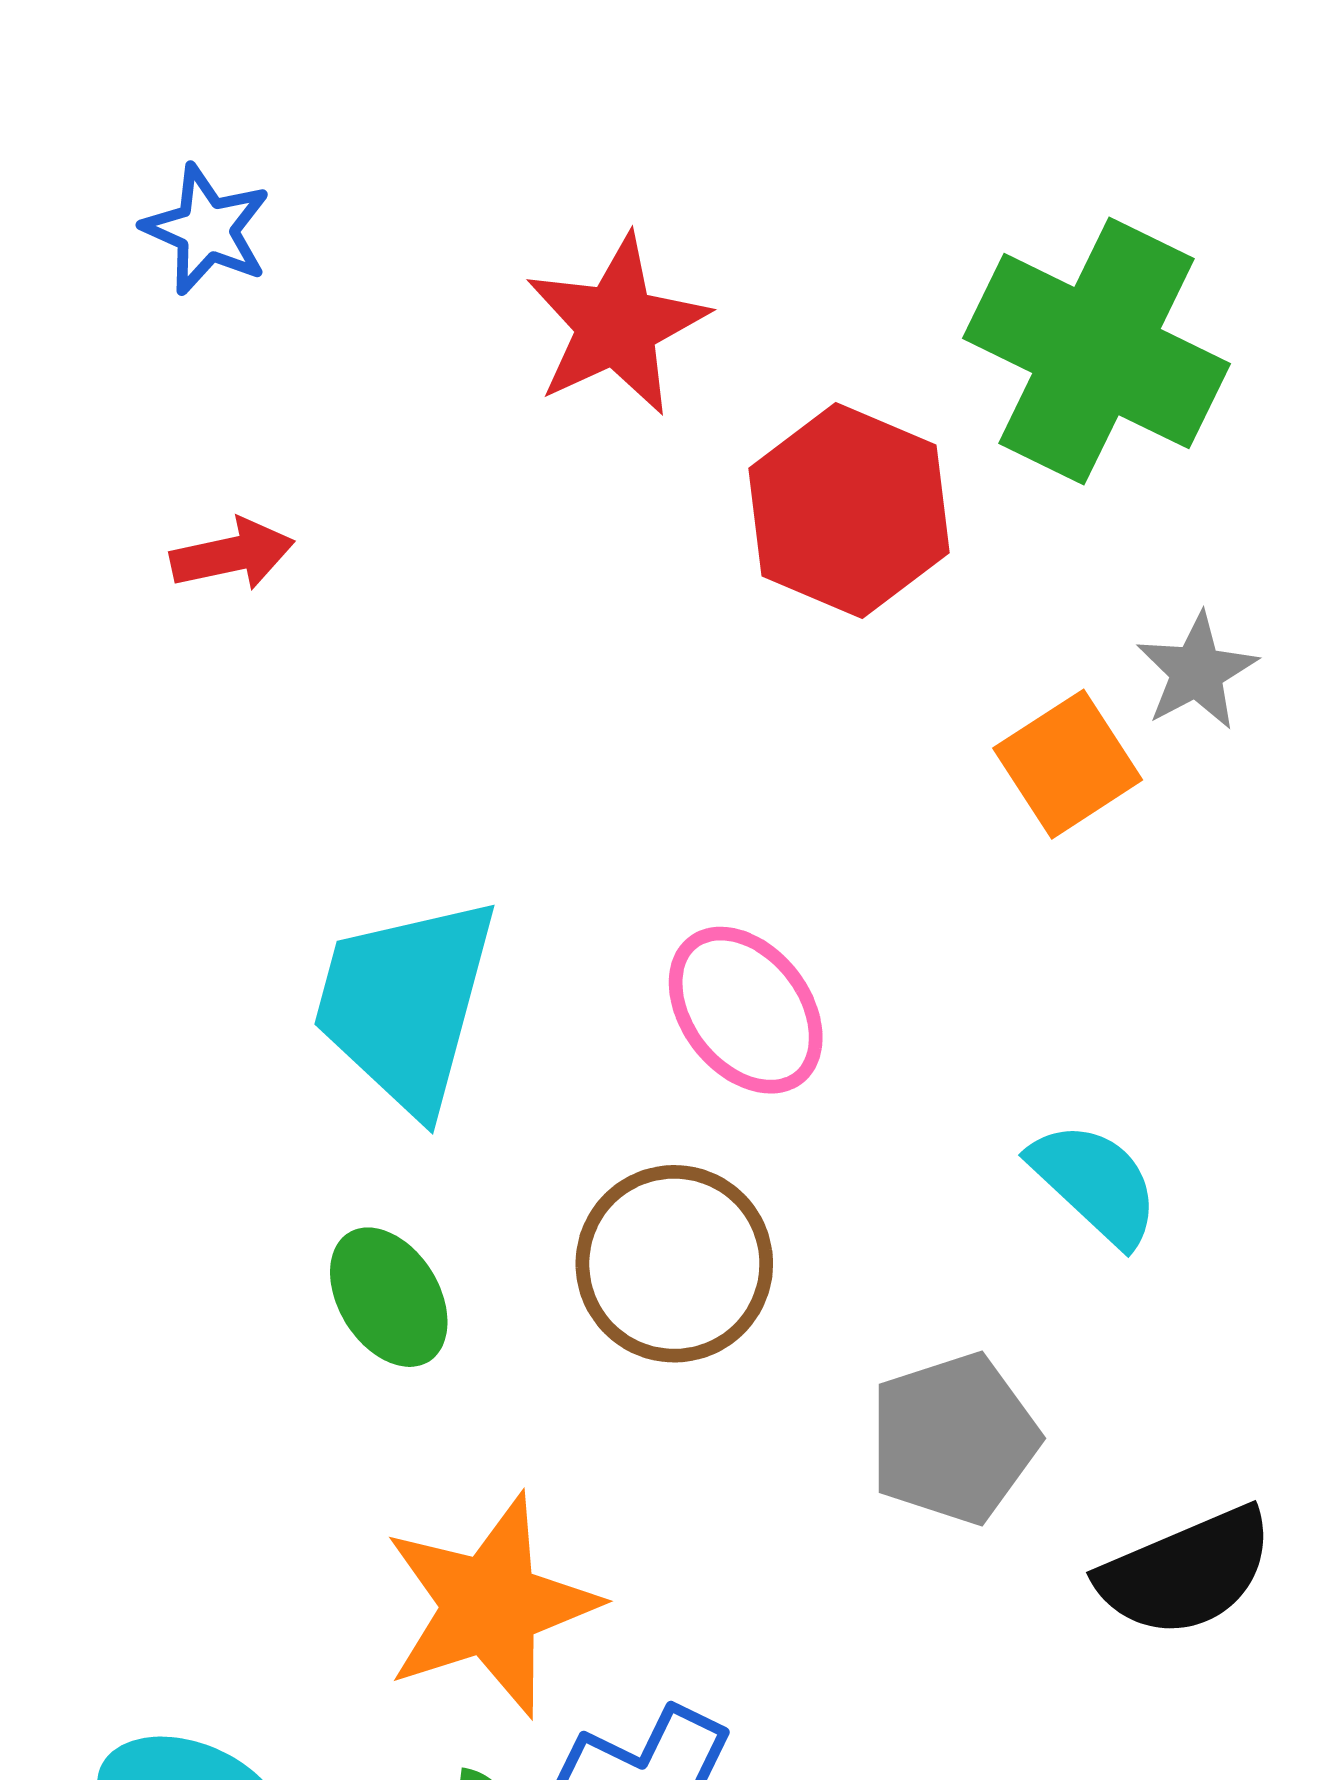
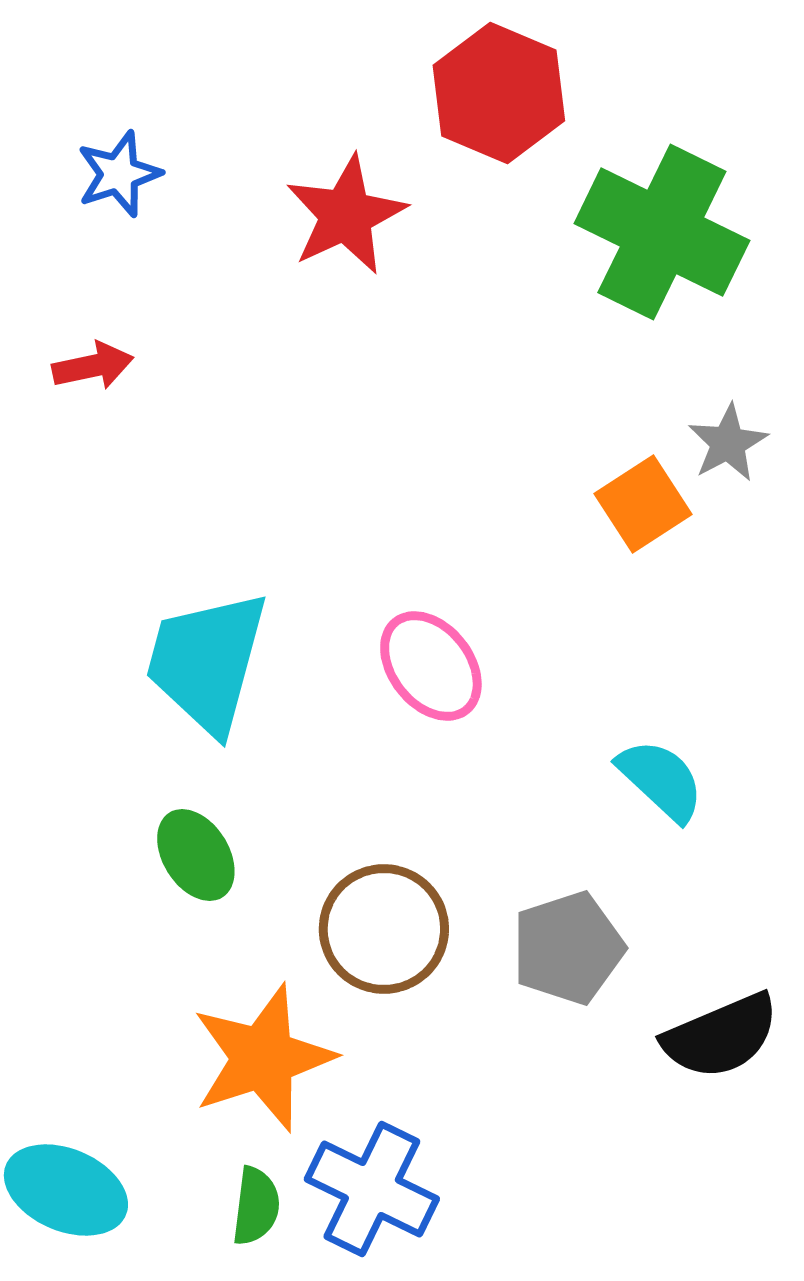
blue star: (207, 230) -> (119, 174), moved, turned 30
red hexagon: (849, 510) -> (499, 93), moved
brown circle: (674, 1264) -> (384, 929), moved

